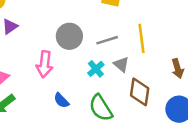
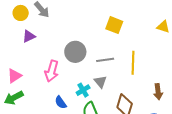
gray triangle: (121, 64) -> (100, 82), moved
cyan cross: (96, 69) -> (83, 90), moved

